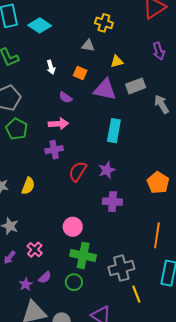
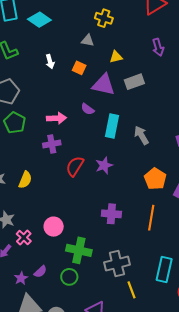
purple semicircle: (66, 97) -> (88, 109), moved
gray arrow: (162, 104) -> (141, 135), moved
purple cross: (112, 202) -> (111, 214), moved
pink circle: (73, 227) -> (54, 227), moved
orange line: (157, 235) -> (151, 218), moved
pink cross: (35, 250) -> (24, 238), moved

